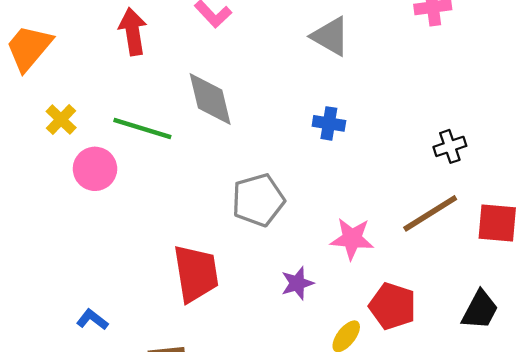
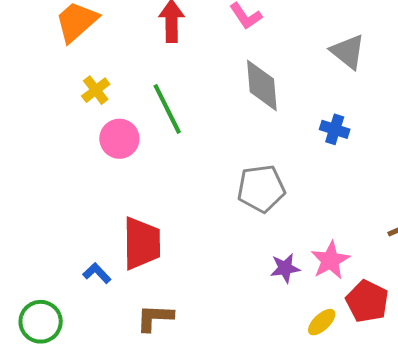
gray diamond: (210, 99) -> (262, 85), moved
green line: (142, 128) -> (167, 109), turned 38
pink star: (352, 239) -> (330, 260), moved, turned 30
red trapezoid: (196, 273) -> (142, 243), moved

